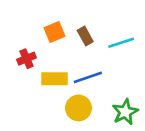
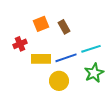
cyan line: (121, 43) -> (91, 49), moved
green star: (125, 112) -> (94, 73), moved

